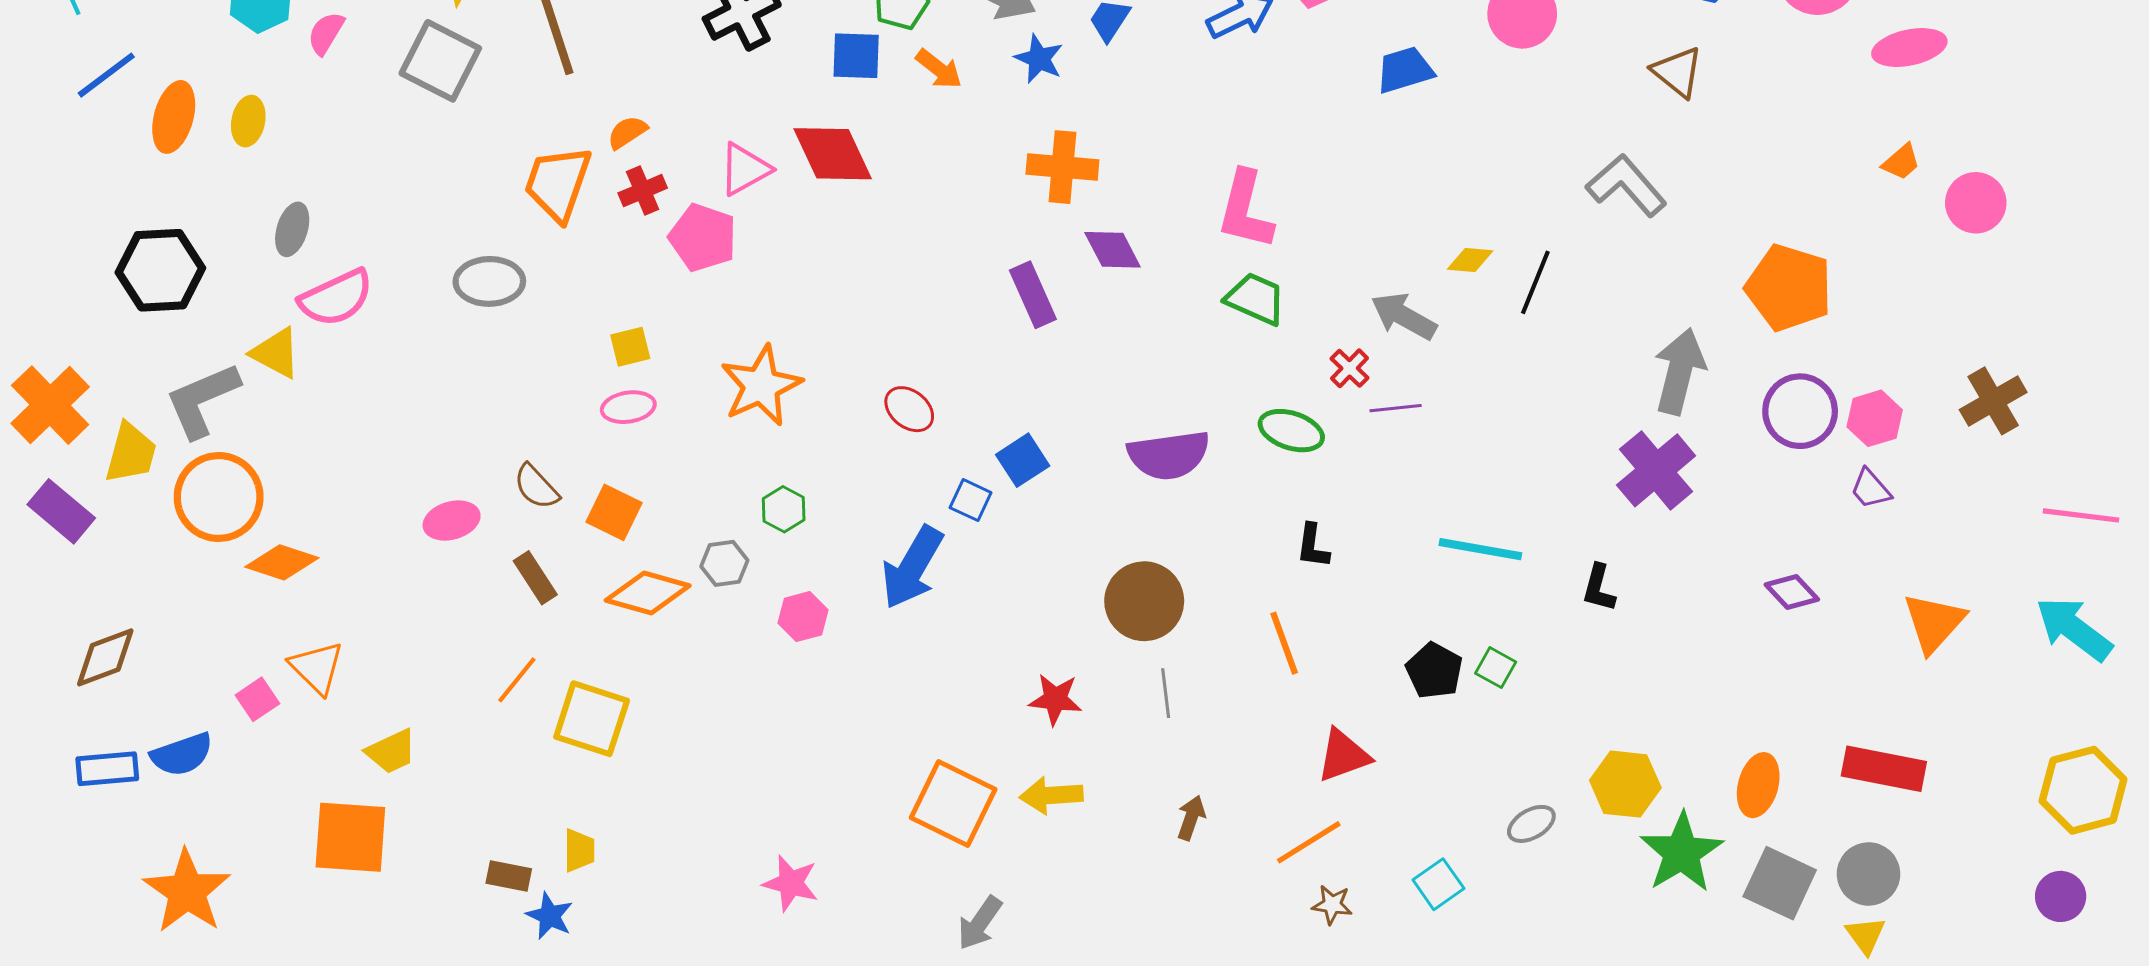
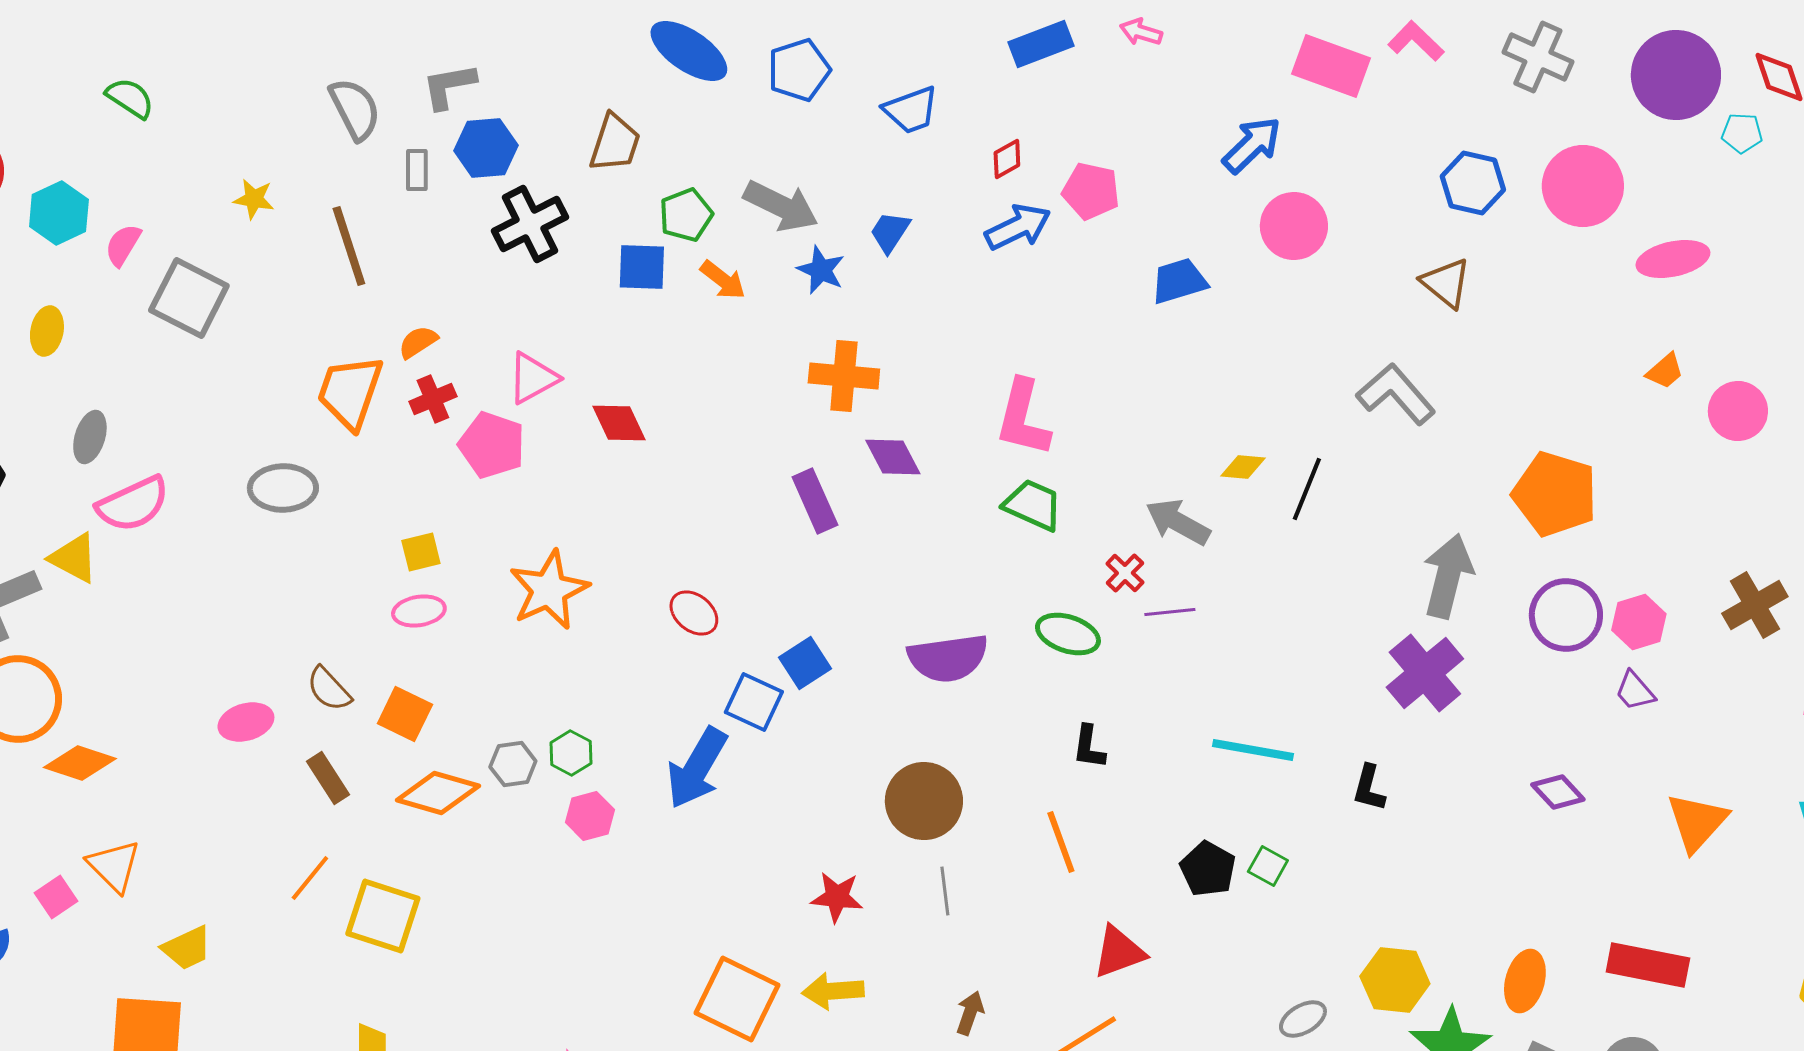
gray square: (440, 61) -> (189, 298), moved
red diamond: (833, 154) -> (619, 423), moved, size x0.7
blue square: (971, 500) -> (754, 702), size x1.4
green hexagon: (784, 509) -> (571, 753), moved

